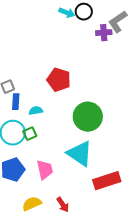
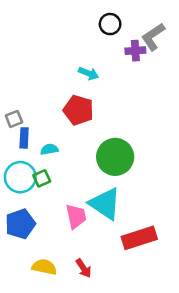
cyan arrow: (67, 13) -> (89, 73), moved
pink trapezoid: (45, 170) -> (76, 216), moved
yellow semicircle: (32, 204) -> (44, 267), turned 36

